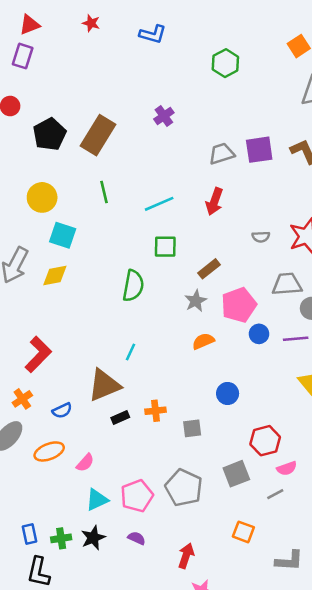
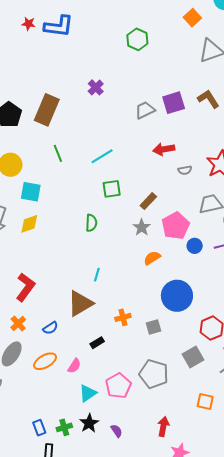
blue L-shape: (153, 34) -> (59, 26), moved, size x1.4
red arrow: (214, 202) -> (164, 149), moved, turned 70
green semicircle: (133, 286) -> (91, 223), size x0.7
blue circle: (228, 393) -> (177, 296), size x1.8
black rectangle: (120, 418) -> (97, 343), moved
purple semicircle: (137, 538) -> (117, 431), moved, turned 40

